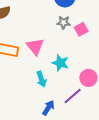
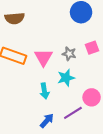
gray star: (64, 22) -> (69, 54), moved
cyan star: (60, 63) -> (66, 78), turned 30

